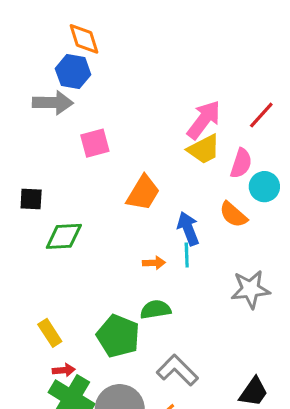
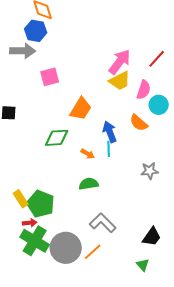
green diamond: (64, 236) -> (57, 138), moved
orange arrow: (154, 263) -> (88, 154), turned 32
gray star: (250, 289) -> (150, 171), size x0.7
green pentagon: (118, 336) -> (41, 204), moved

